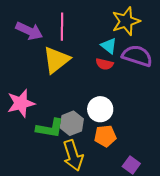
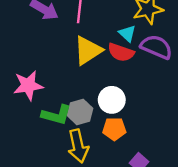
yellow triangle: (56, 60) -> (88, 50), moved
red semicircle: (104, 64) -> (121, 52), size x1.4

